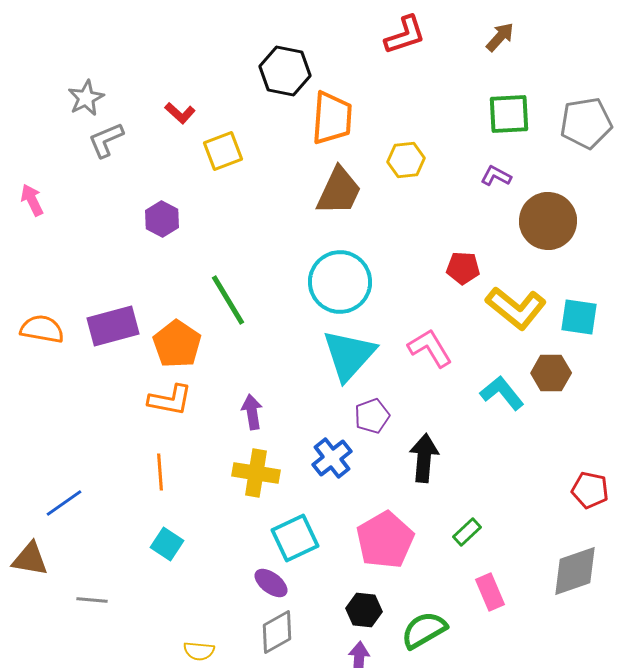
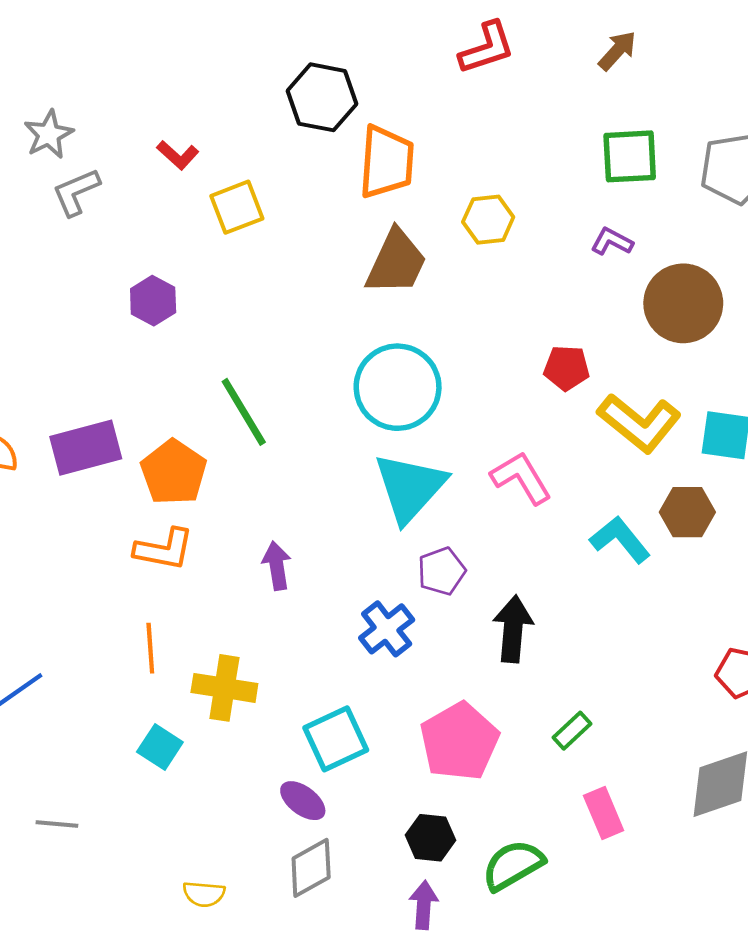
yellow cross: (256, 473) -> (224, 688), moved

